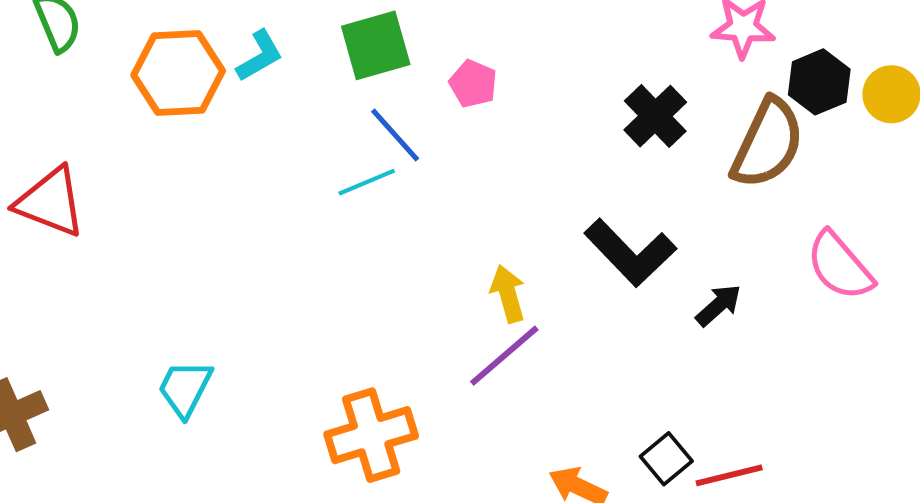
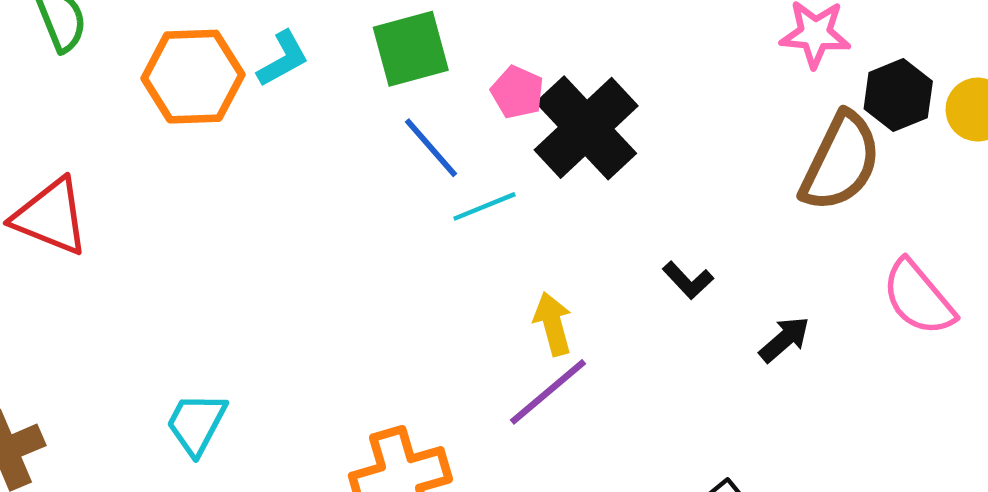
black cross: (655, 116) -> (586, 128), moved, size x1.5
cyan line: (367, 182) -> (484, 206), moved
black L-shape: (630, 253) -> (688, 280), size x0.5

